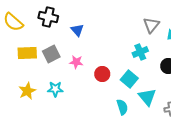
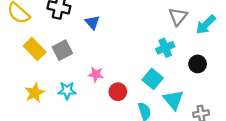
yellow rectangle: (27, 53) -> (35, 49), turned 48
pink star: (76, 62) -> (96, 74), moved
red circle: (102, 74) -> (118, 92), moved

